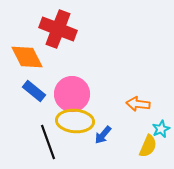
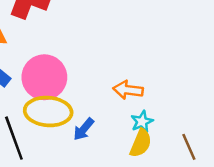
cyan star: (161, 129) -> (142, 122), moved

